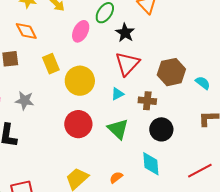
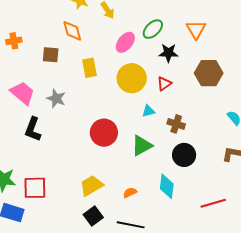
black star: (125, 33) -> (168, 53), turned 30
red triangle: (127, 64) -> (164, 84), size x0.6
brown hexagon: (171, 72) -> (209, 73), moved
yellow circle: (80, 81) -> (132, 78), moved
green triangle: (118, 129) -> (142, 146), turned 35

